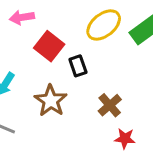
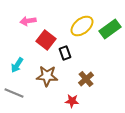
brown star: (51, 101) -> (47, 76), turned -30
red star: (125, 139) -> (72, 101), moved

